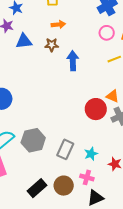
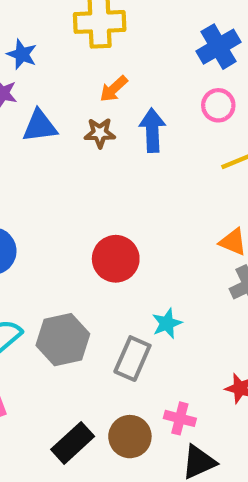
orange arrow: (58, 25) -> (114, 89), turned 144
blue arrow: (73, 61) -> (152, 130), moved
red circle: (96, 109) -> (116, 259), moved
cyan star: (91, 154) -> (167, 323), moved

